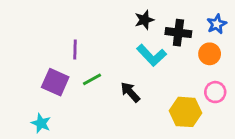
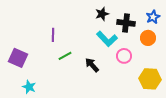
purple square: (55, 82) -> (18, 58), moved
pink circle: (215, 92) -> (124, 56), moved
yellow hexagon: (185, 112) -> (150, 79), moved

